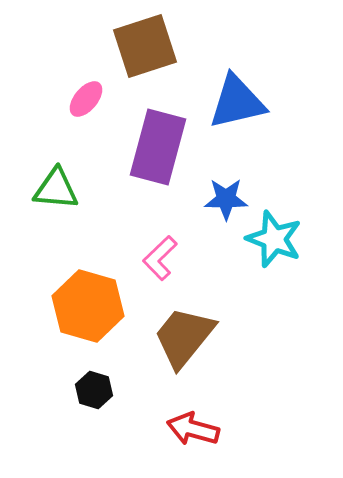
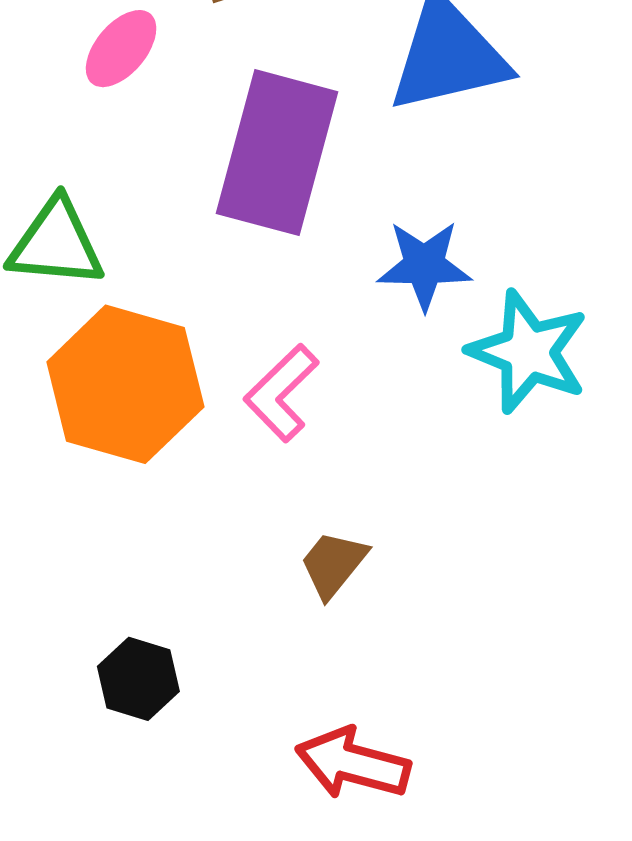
orange hexagon: (88, 306) -> (125, 384), moved
brown trapezoid: (184, 337) -> (333, 564), size x0.5

